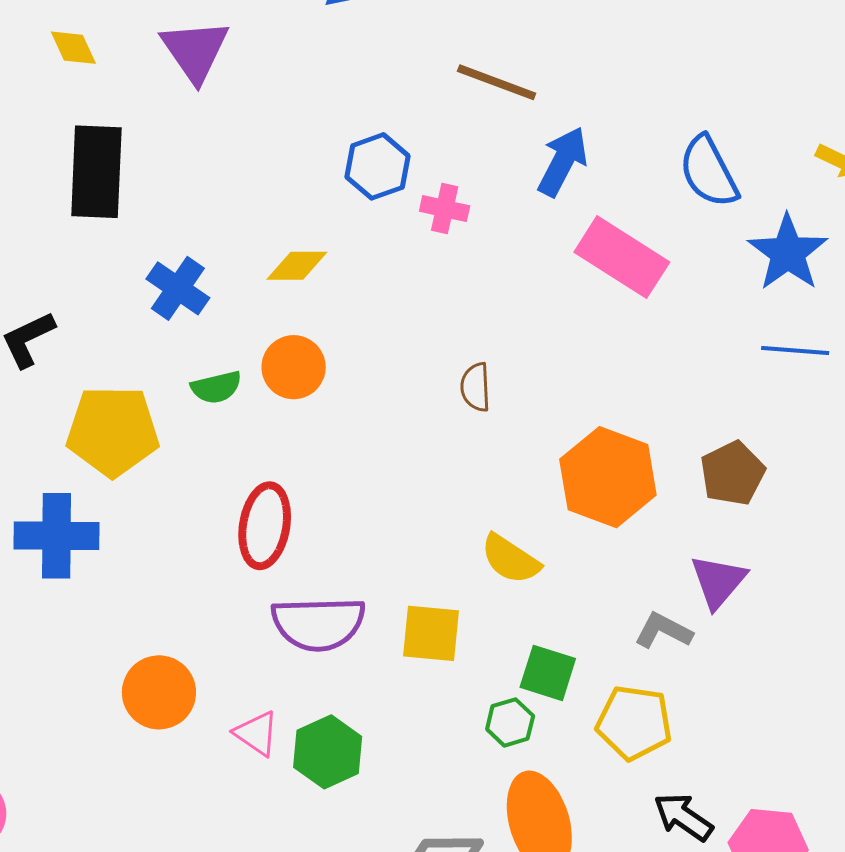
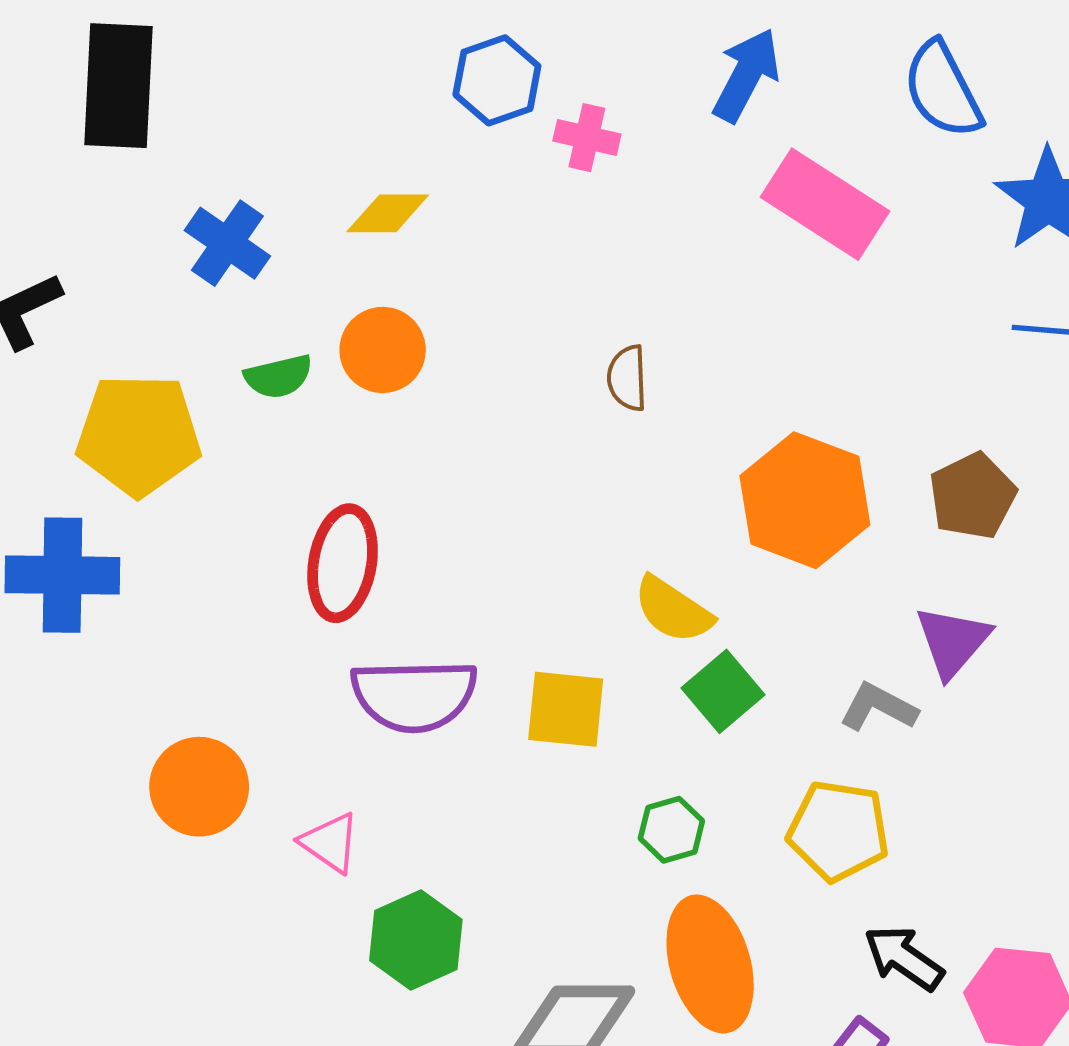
green square: (548, 673) -> (723, 691), moved, turned 32
green hexagon: (328, 752) -> (416, 940), moved

